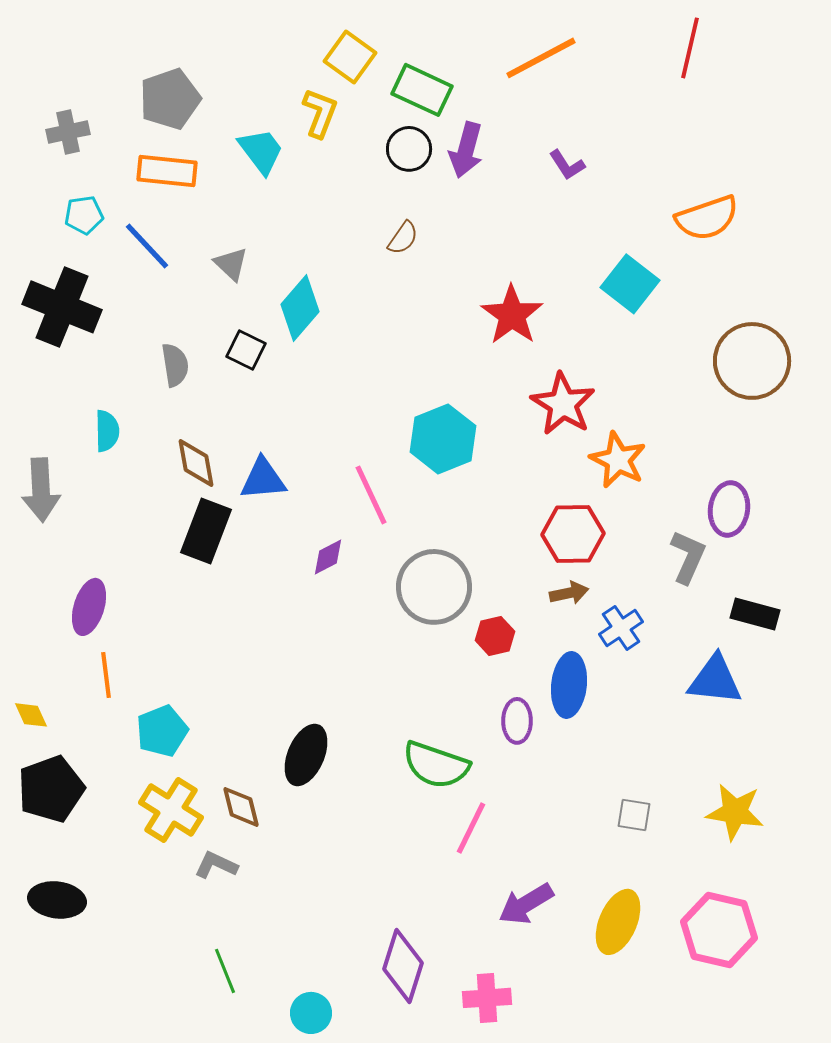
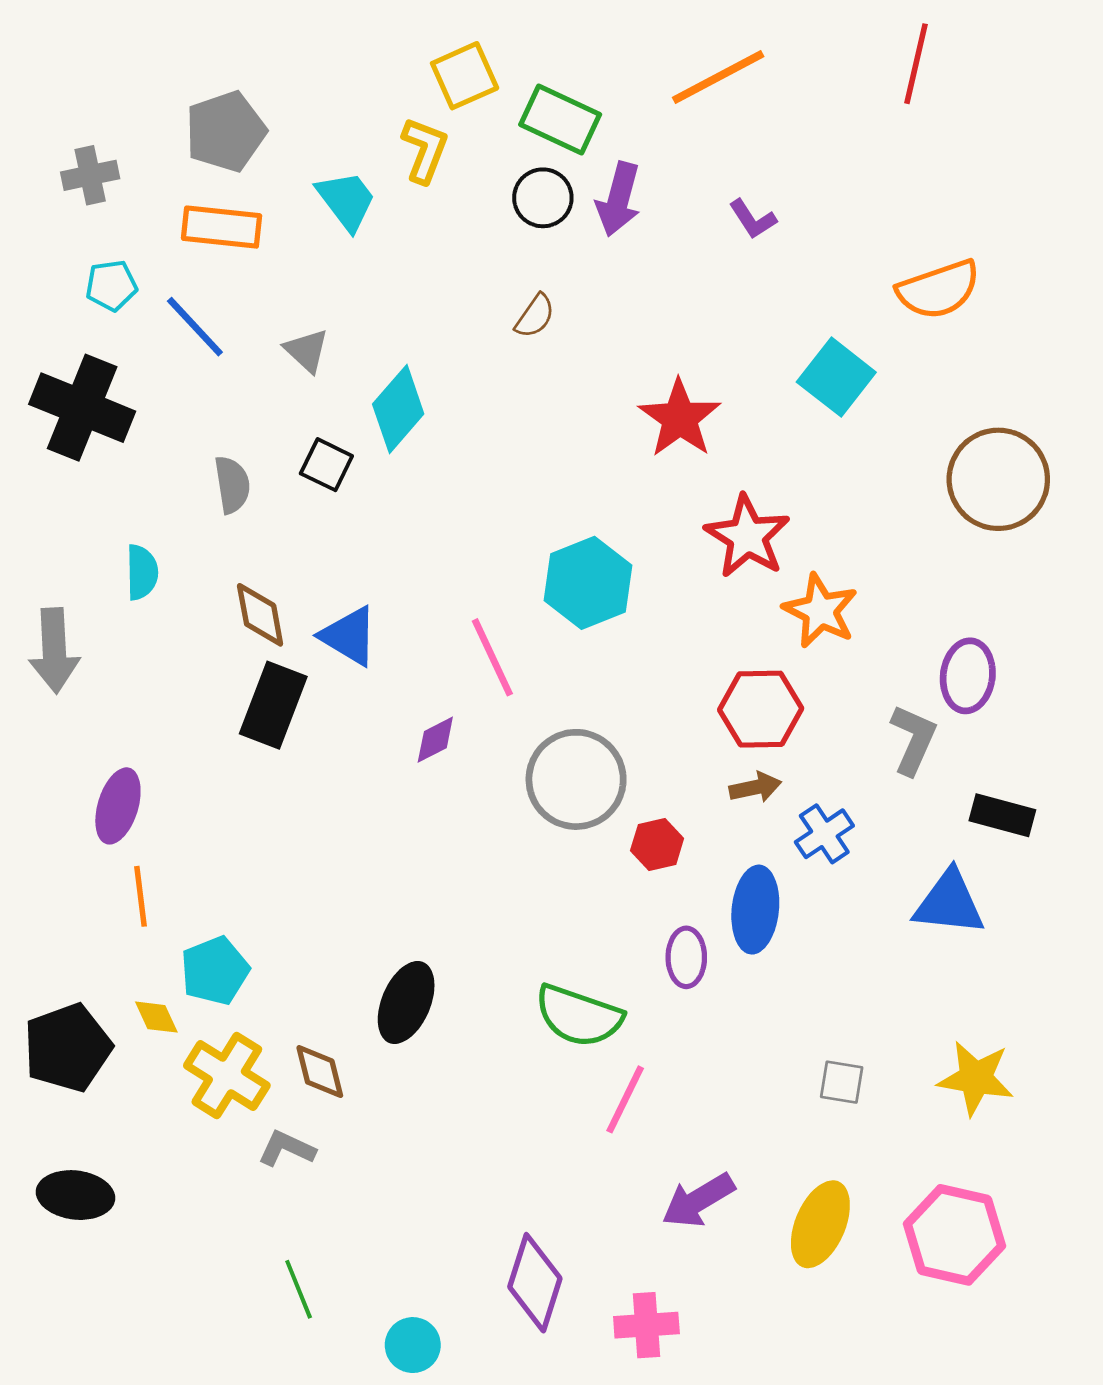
yellow square: (350, 57) -> (465, 76), turned 30
blue triangle: (263, 479) -> (349, 636), turned 36
yellow diamond: (31, 715) -> (156, 1017), moved

